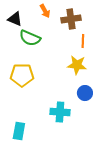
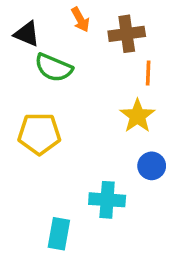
yellow star: (77, 65) -> (137, 116), turned 30
cyan rectangle: (19, 131) -> (59, 234), moved

